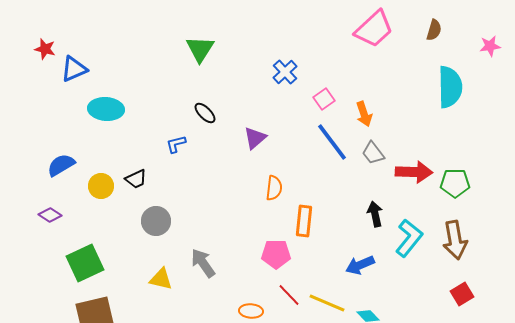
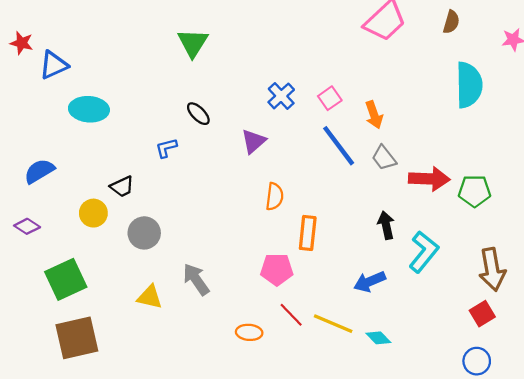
blue cross: (285, 72) -> (281, 96), moved
yellow circle: (101, 186) -> (93, 213), moved
brown arrow: (455, 240) -> (492, 269), moved

